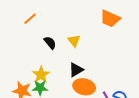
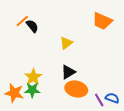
yellow triangle: (74, 41) -> (66, 43), turned 32
black semicircle: (50, 43) -> (32, 26), moved

